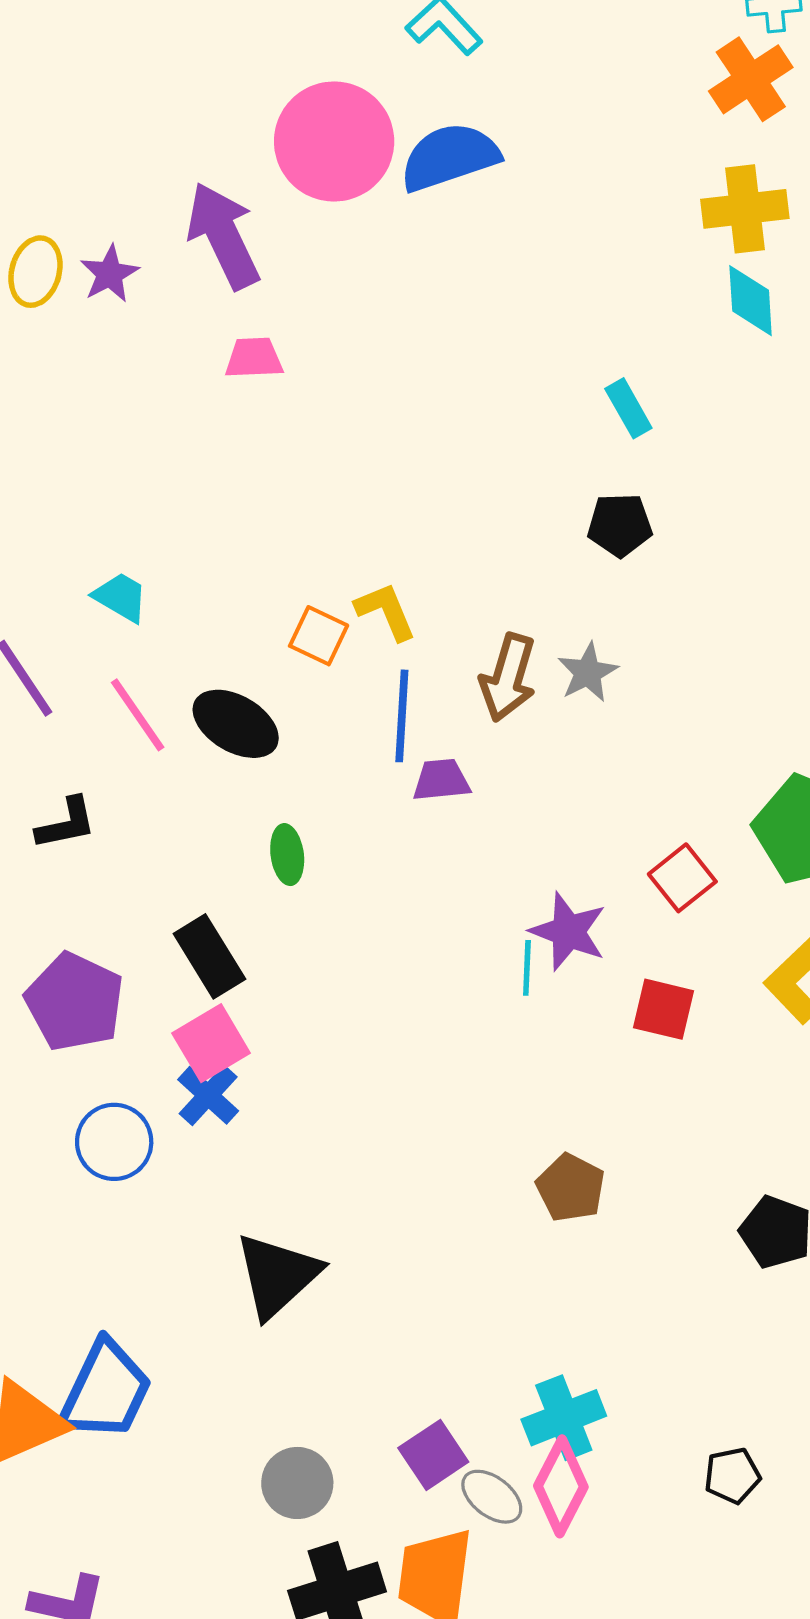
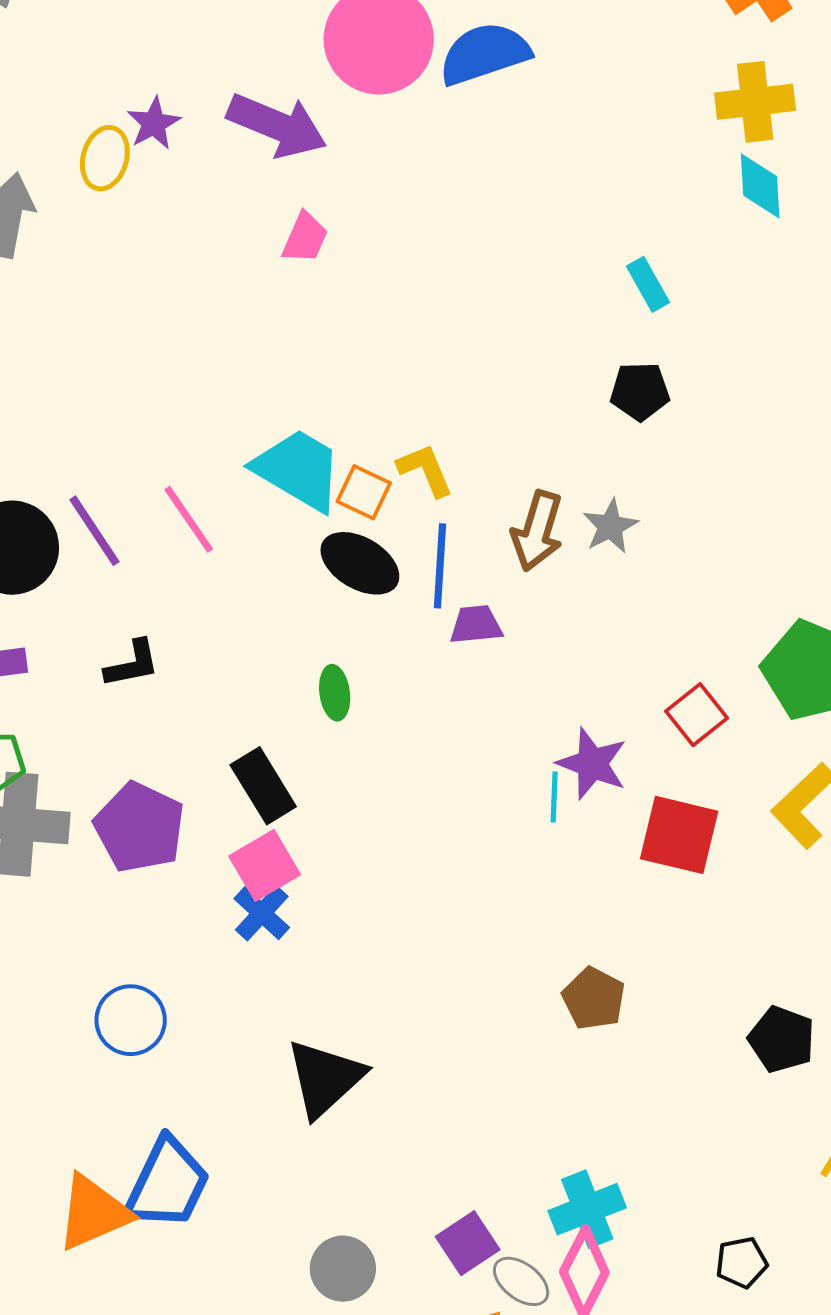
purple arrow: (223, 236) -> (277, 125), turned 138
purple star: (110, 274) -> (154, 123), moved
pink trapezoid: (254, 358) -> (305, 238), turned 116
cyan trapezoid: (121, 597) -> (298, 470), moved, size x1.8
pink line: (138, 715) -> (189, 519), moved
black ellipse: (236, 724) -> (360, 563), moved
red square: (663, 1009) -> (679, 835), size x1.4
blue circle: (114, 1142) -> (131, 1020), moved

